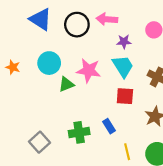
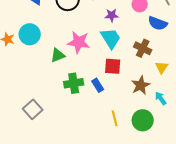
cyan circle: (49, 63) -> (30, 34), moved
blue rectangle: (109, 126) -> (98, 85), moved
green cross: (79, 132) -> (74, 83), moved

